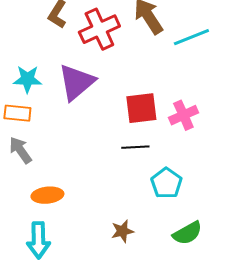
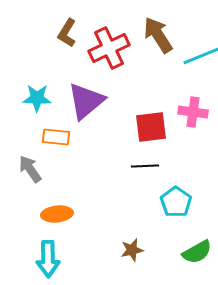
orange rectangle: (17, 113) -> (56, 137), moved
pink cross: (183, 115) -> (193, 112), moved, turned 32

